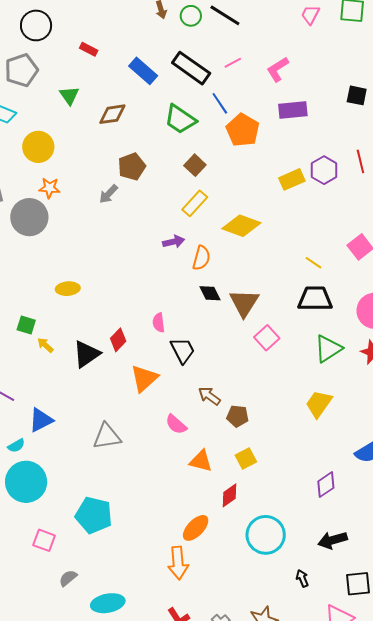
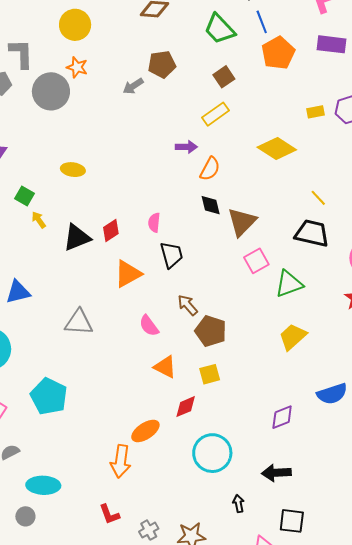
yellow rectangle: (292, 179) -> (315, 112), size x0.7
yellow diamond: (241, 226) -> (277, 149), moved
green triangle: (328, 349) -> (289, 284), moved
brown pentagon: (238, 416) -> (211, 331), size x1.4

